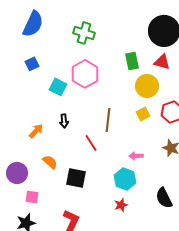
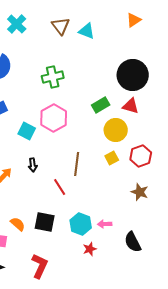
green cross: (84, 33) -> (53, 77), turned -30
green rectangle: (132, 61) -> (101, 105), turned 72
pink arrow: (136, 156) -> (105, 224), moved
orange semicircle: (50, 162) -> (18, 224), moved
cyan hexagon: (125, 179) -> (81, 224), moved

